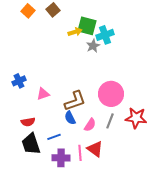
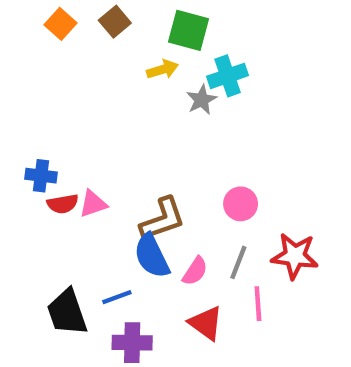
green square: (87, 26) -> (189, 30), moved
blue cross: (19, 81) -> (41, 176), turned 32
pink circle: (111, 94) -> (241, 204), size x0.6
blue semicircle: (70, 118) -> (152, 256), size x1.5
red semicircle: (28, 122) -> (63, 204), moved
pink line: (80, 153) -> (258, 304), moved

